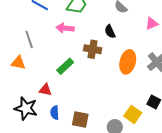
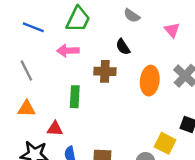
pink triangle: (152, 24) -> (172, 30), turned -40
orange triangle: (18, 63) -> (27, 109), moved
green rectangle: (65, 66) -> (75, 97), turned -36

